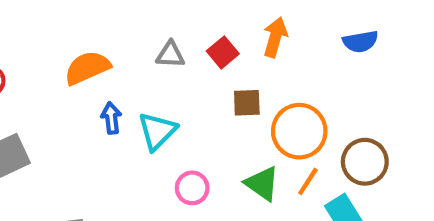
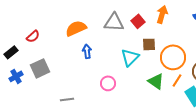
gray triangle: (170, 55) -> (114, 22), size x1.5
cyan triangle: (157, 131) -> (130, 57), moved
pink circle: (192, 188) -> (108, 83), moved

